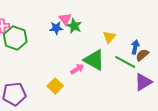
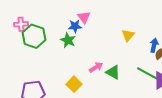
green star: (74, 26) -> (68, 40), moved
green triangle: (94, 60) -> (113, 72), moved, size x0.7
green line: (125, 62) -> (147, 73), moved

